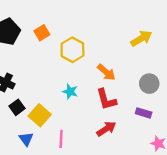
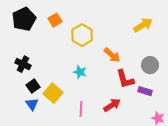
red L-shape: (106, 99) -> (125, 79), moved
blue triangle: (26, 139) -> (32, 104), moved
pink line: (61, 139) -> (81, 109), moved

